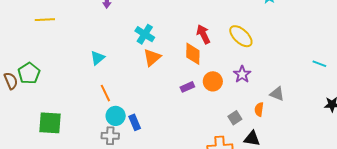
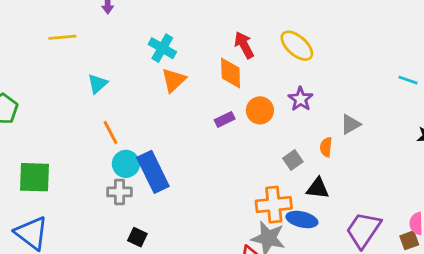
yellow line: (45, 20) -> (62, 37), moved
gray triangle: (277, 94) -> (350, 124), turned -49
blue rectangle: (135, 122) -> (153, 172), size x1.8

